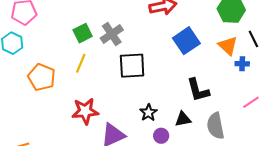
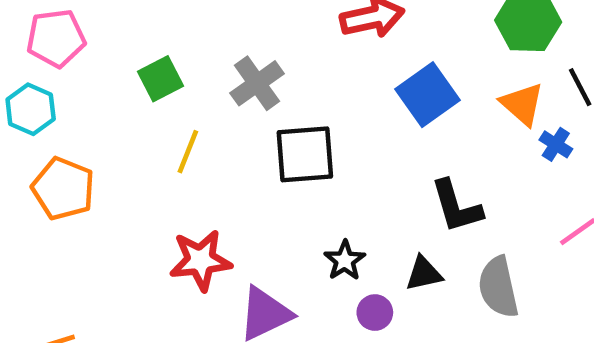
green square: (83, 33) -> (160, 79), moved
blue cross: (242, 64) -> (556, 144), turned 32
orange pentagon: (42, 77) -> (63, 189), moved

